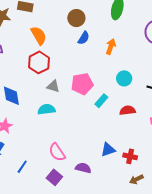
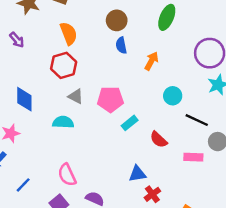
blue semicircle: (84, 38) -> (121, 45), turned 128
cyan circle: (124, 78) -> (173, 96), moved
red semicircle: (128, 110) -> (159, 140), turned -140
blue triangle: (108, 150) -> (137, 174), moved
red cross: (130, 156) -> (152, 194), turned 32

